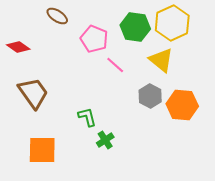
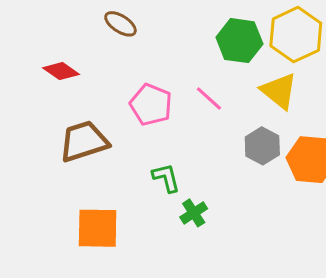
pink pentagon: (94, 39) -> (151, 105), moved
brown trapezoid: (33, 93) -> (84, 141), turned -72

